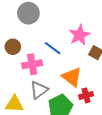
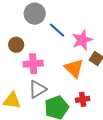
blue line: (53, 48) -> (57, 30), moved
orange triangle: (72, 77) -> (74, 68), moved

